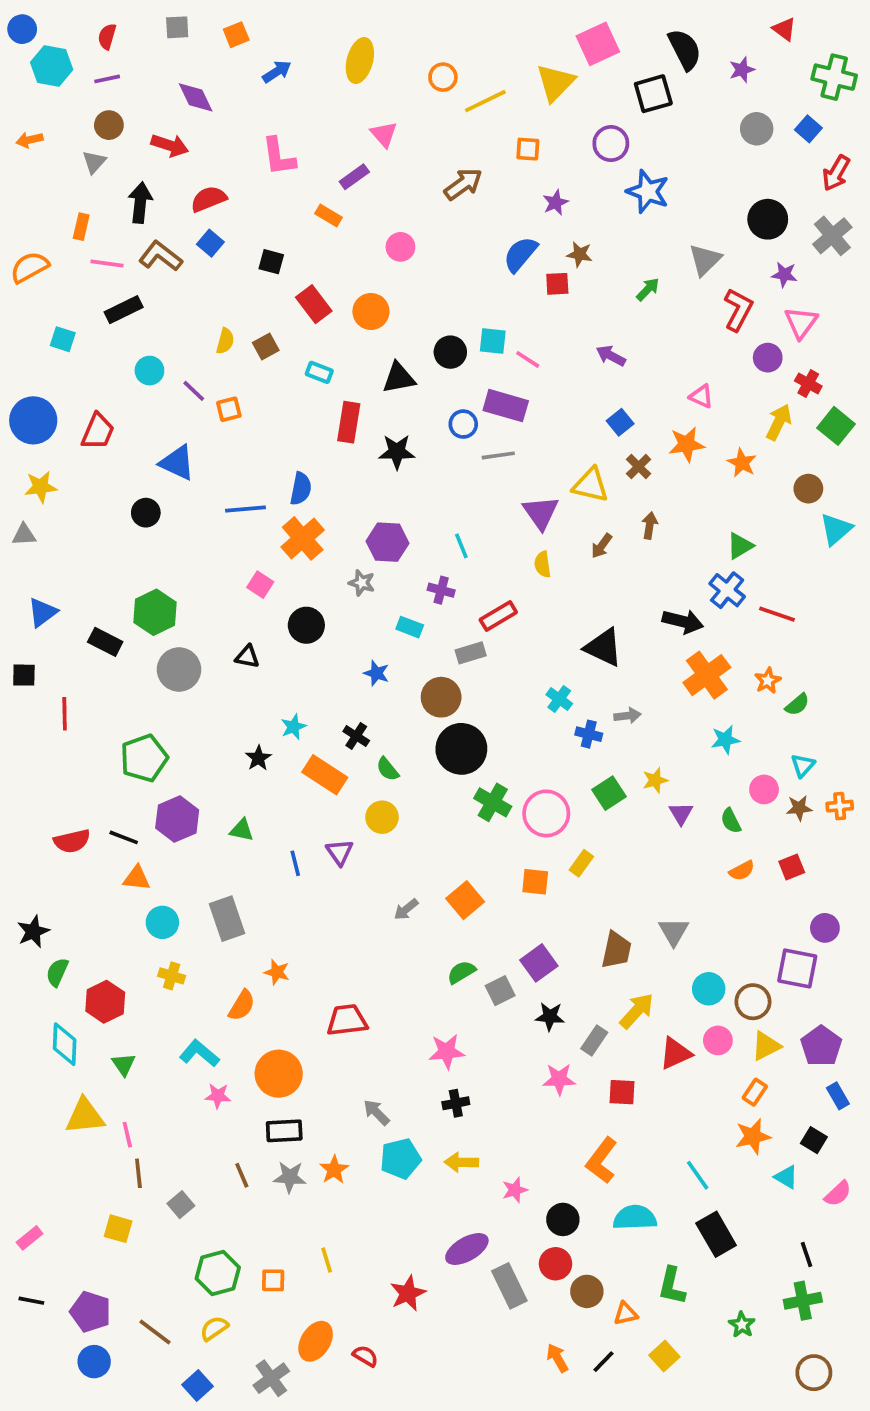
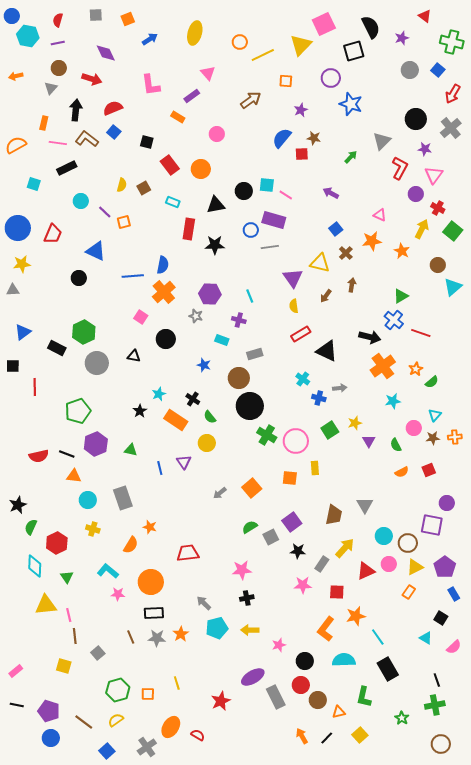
red rectangle: (498, 616) -> (301, 334), moved
yellow rectangle: (581, 863) -> (315, 468), turned -40
orange star: (753, 1136) -> (356, 616), moved

